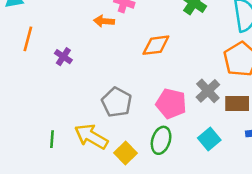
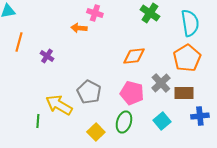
orange diamond: (156, 45) -> (134, 56), moved
yellow arrow: (91, 136) -> (59, 105), moved

